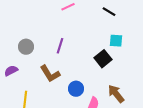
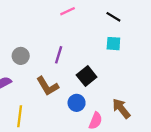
cyan square: (116, 41) -> (113, 44), moved
black square: (103, 59) -> (87, 76), moved

